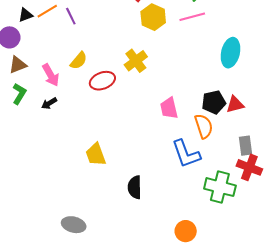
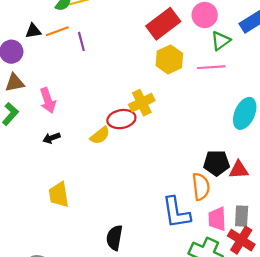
yellow semicircle: (79, 61) -> (100, 135), moved
red ellipse: (102, 81) -> (121, 119), moved
black arrow: (49, 103) -> (52, 138), moved
pink trapezoid: (169, 108) -> (217, 219), moved
yellow trapezoid: (96, 155) -> (59, 195), moved

